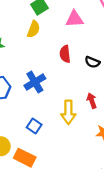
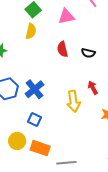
blue cross: (35, 82) -> (34, 89), moved
blue square: (34, 126) -> (34, 120), moved

